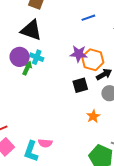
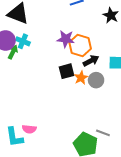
orange star: (93, 116) -> (81, 78), moved
cyan L-shape: (31, 151) -> (14, 137), turned -30

